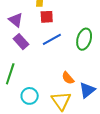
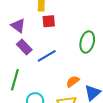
blue line: (52, 39) -> (47, 56), moved
orange semicircle: (68, 78) -> (73, 81), turned 96

